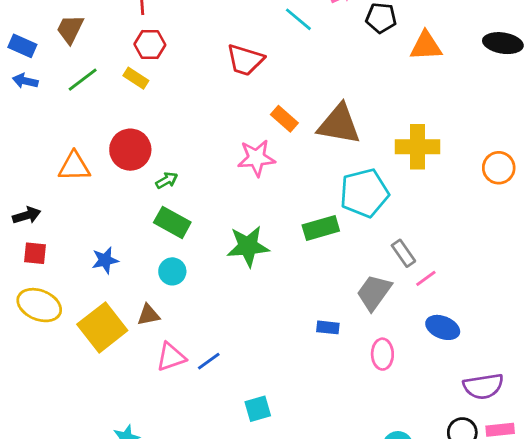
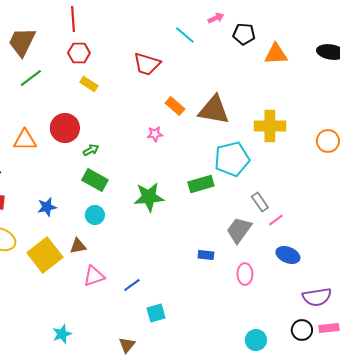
brown trapezoid: (70, 29) -> (22, 42), size x1.4
yellow rectangle: (136, 78) -> (89, 84), moved
pink star: (256, 158) -> (155, 134), size x0.6
blue line: (209, 361) -> (132, 285), moved

